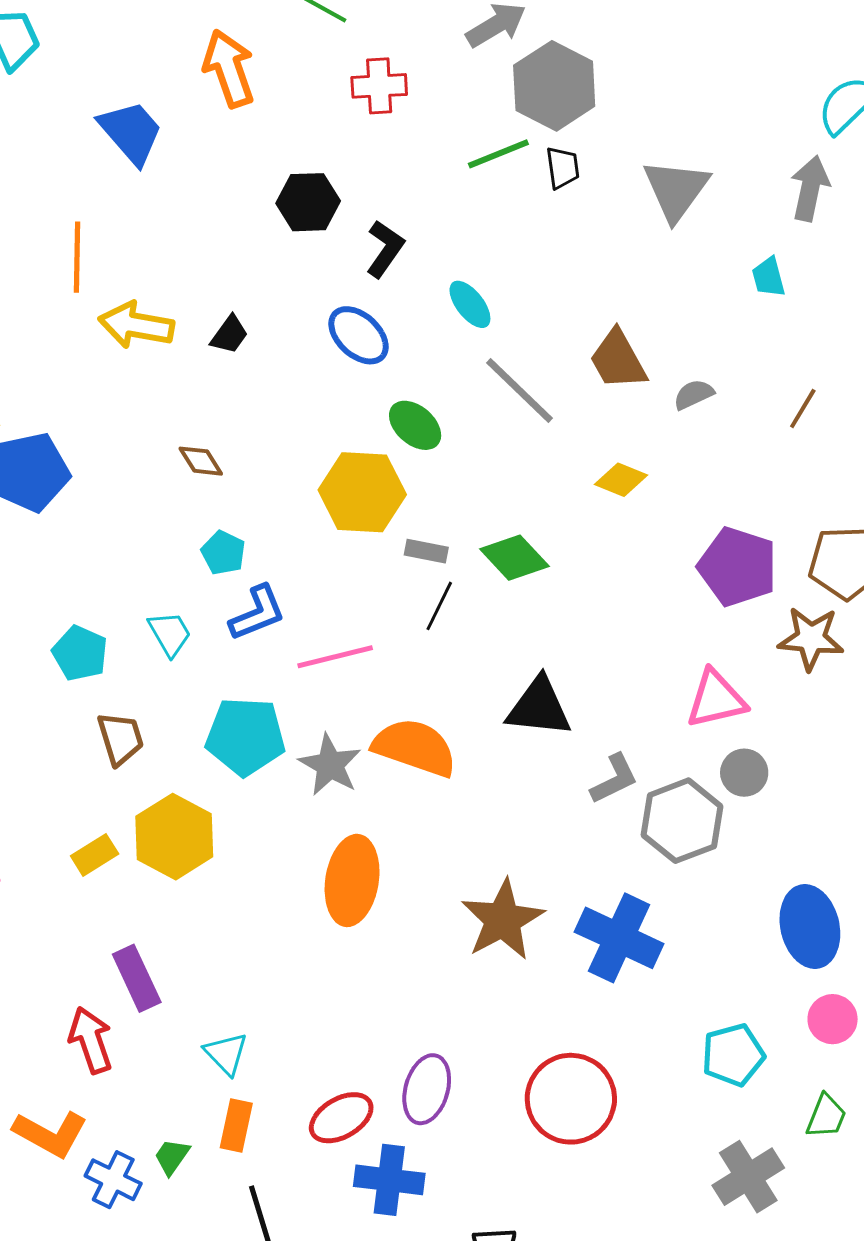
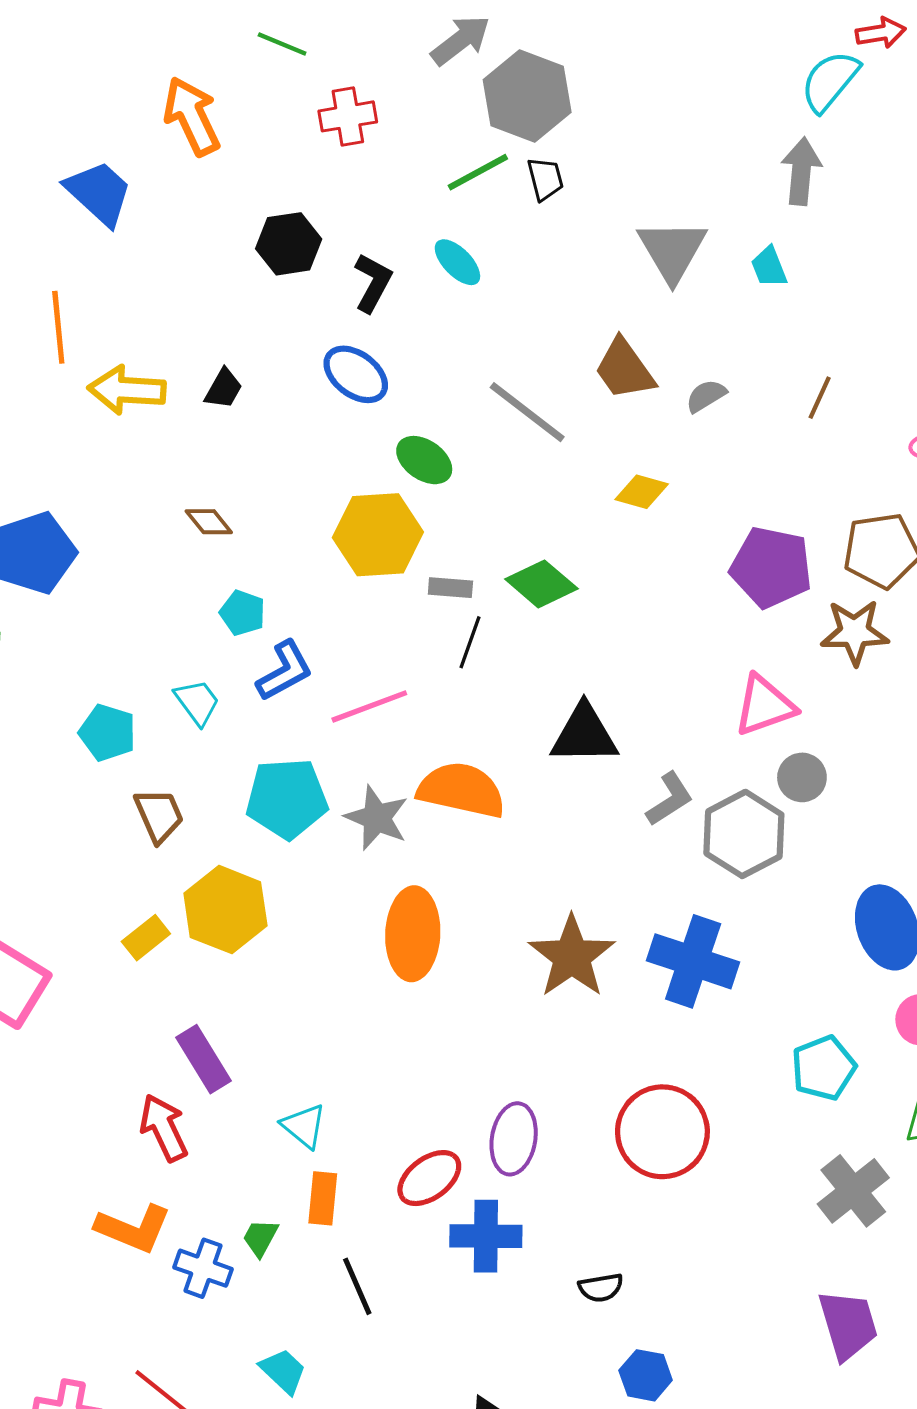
gray triangle: (676, 190) -> (672, 251), moved
cyan ellipse: (470, 304) -> (457, 262), moved

